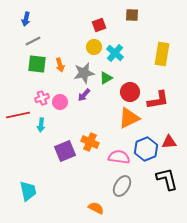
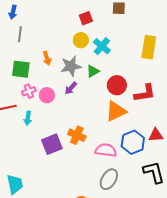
gray line: (33, 41) -> (20, 34), turned -56
green square: (37, 64) -> (21, 69), moved

